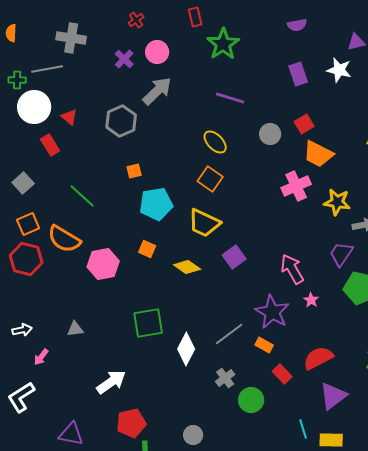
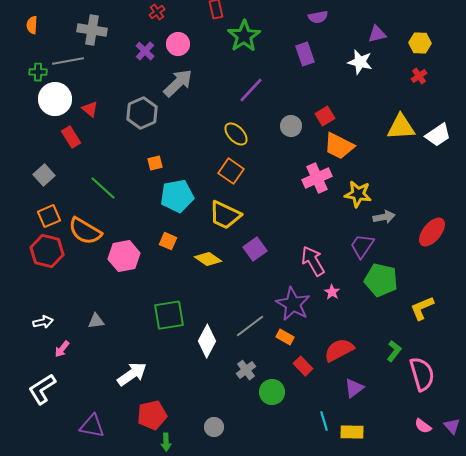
purple rectangle: (298, 74) -> (305, 54), moved
purple line: (230, 98) -> (251, 90), turned -64
purple triangle: (333, 396) -> (354, 388), size x0.7

